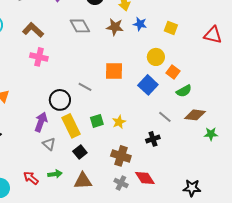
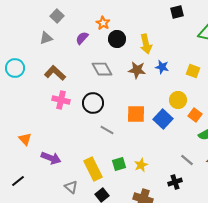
blue square: (148, 85) -> (163, 119), moved
black circle: (60, 100) -> (93, 103), moved
purple arrow: (41, 122) -> (51, 158), moved, turned 90

